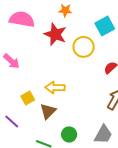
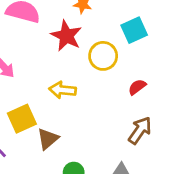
yellow arrow: (55, 88) -> (63, 90), moved
yellow square: (28, 98) -> (22, 119), size x1.5

